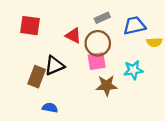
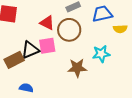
pink square: (97, 61) -> (47, 46), moved
brown rectangle: (37, 77) -> (14, 60), turned 42

